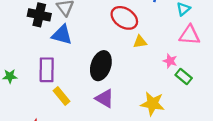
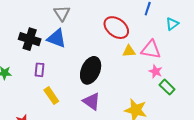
black cross: (39, 15) -> (30, 39), moved
pink triangle: (190, 35) -> (151, 50), moved
purple rectangle: (47, 70) -> (40, 70), size x0.6

